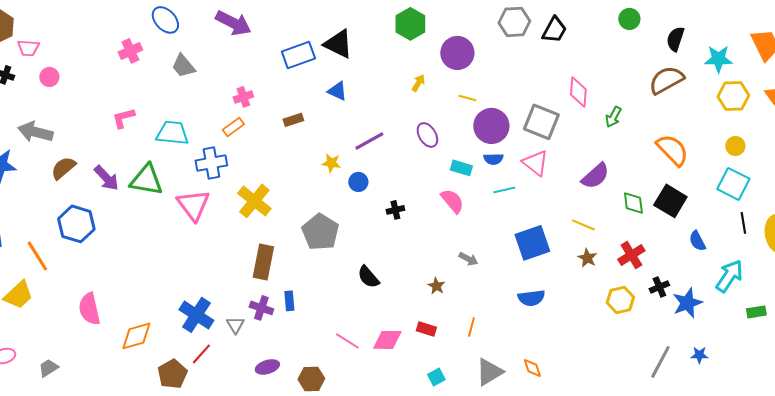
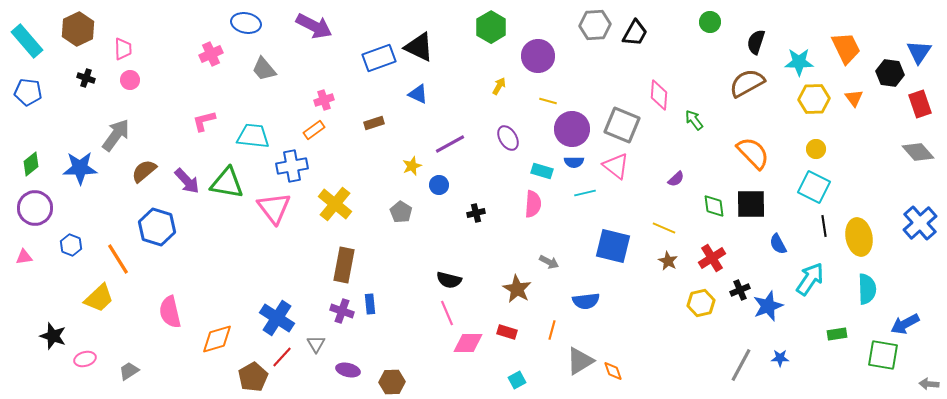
blue ellipse: (165, 20) -> (246, 23), turned -36
pink trapezoid: (28, 48) -> (123, 49), moved, turned -95
green arrow: (613, 117) -> (694, 120), turned 115
gray arrow: (35, 132) -> (116, 135), turned 112
yellow star: (331, 163) -> (412, 166), turned -30
purple semicircle: (595, 176) -> (676, 179), size x0.6
pink semicircle: (452, 201) -> (533, 204), turned 44
black square: (670, 201) -> (751, 204), turned -32
gray pentagon: (320, 232) -> (401, 212), moved, size x0.6
blue square: (532, 243) -> (613, 246), turned 33
black semicircle: (368, 277) -> (449, 280), turned -35
brown star: (436, 286) -> (517, 289), size x1.6
blue semicircle: (531, 298) -> (586, 301), moved
green rectangle: (756, 312) -> (837, 334), moved
gray triangle: (235, 325) -> (316, 344), moved
pink line: (347, 341) -> (447, 313), moved, turned 35
purple ellipse: (267, 367) -> (348, 370), turned 30
gray triangle: (489, 372) -> (580, 361), moved

